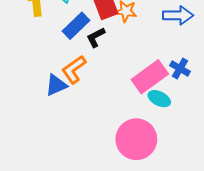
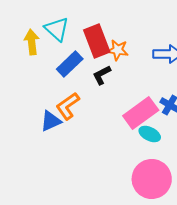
black L-shape: (96, 37) -> (102, 75), moved
pink circle: (136, 139) -> (152, 179), moved

